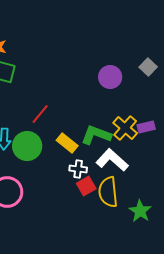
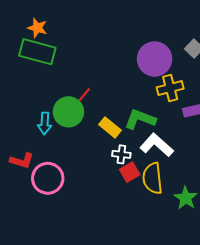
purple circle: (110, 77) -> (155, 59), size x1.4
yellow cross: (125, 128) -> (170, 88), moved, turned 35
green circle: (27, 146) -> (68, 112), moved

